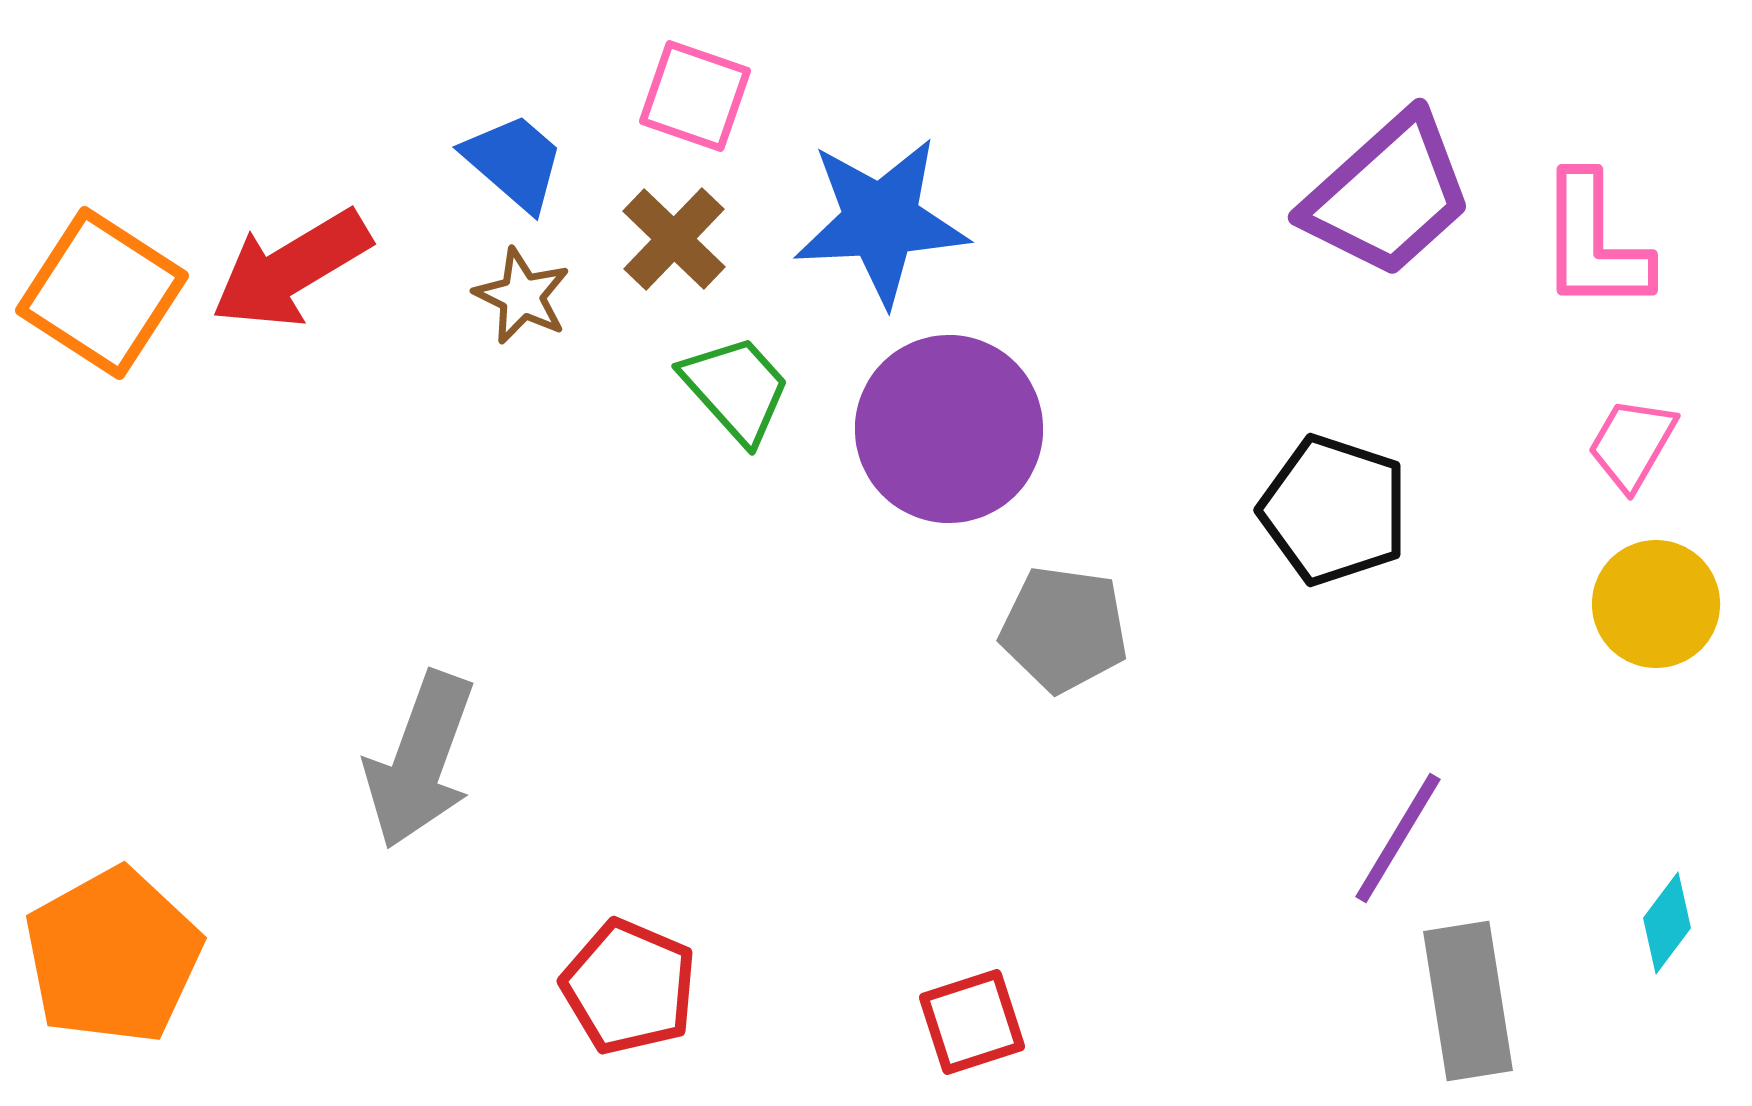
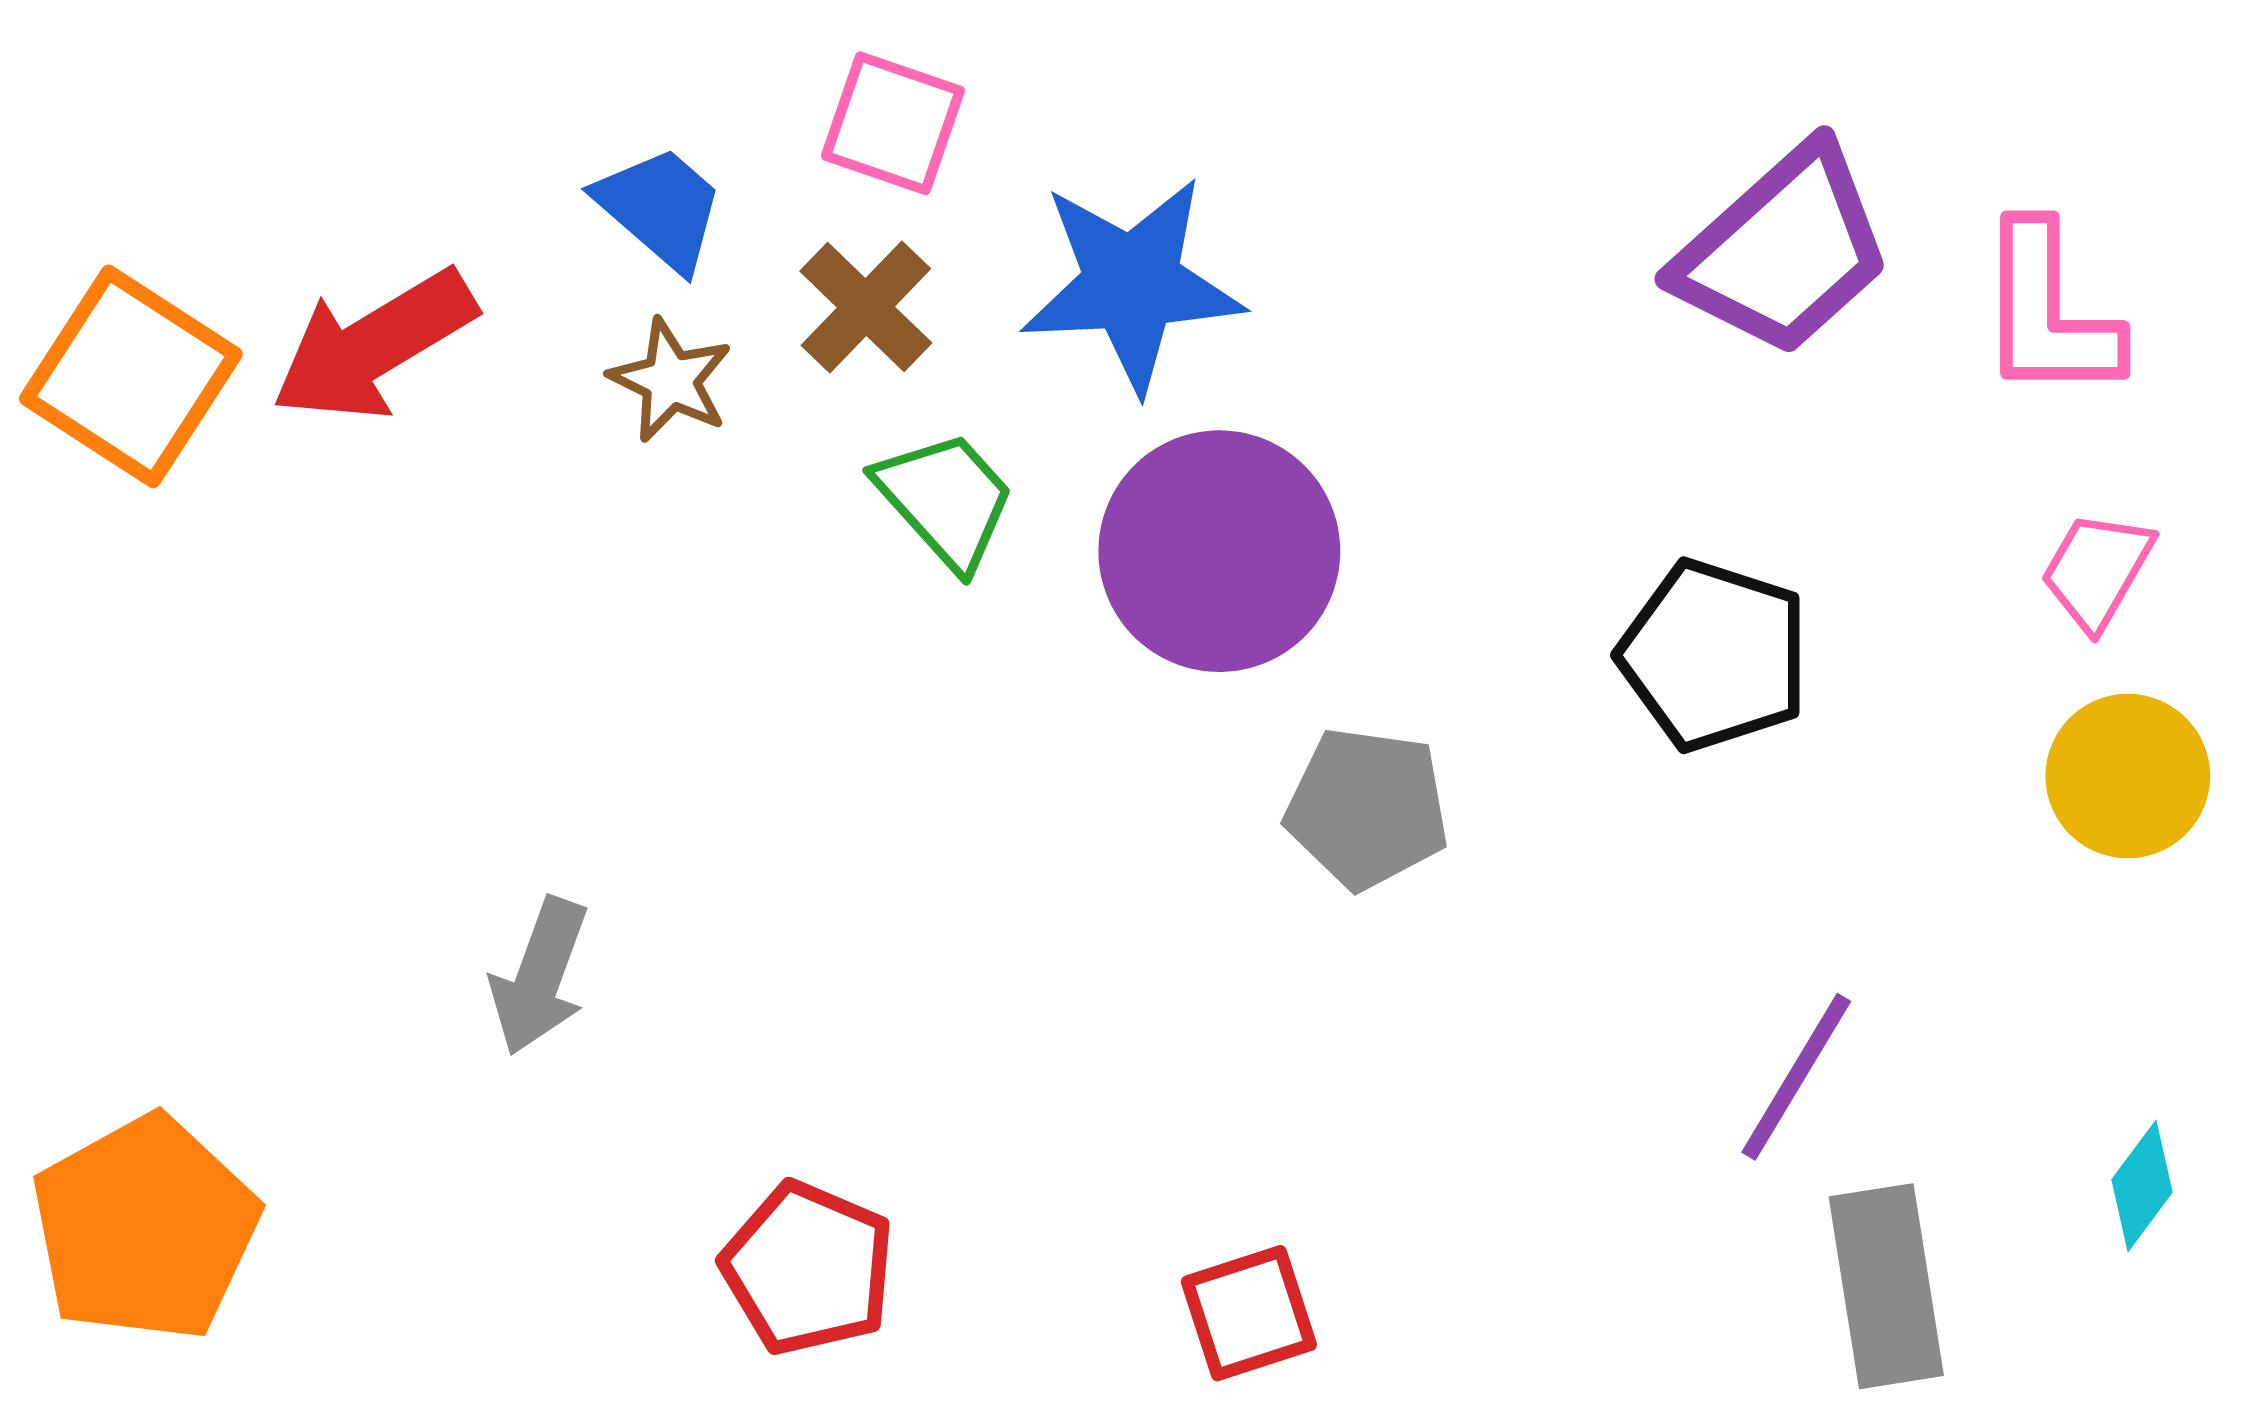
gray arrow: (420, 760) -> (540, 976), size x0.7

